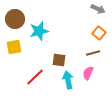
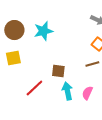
cyan star: (39, 31) -> (43, 31), moved
pink semicircle: (88, 73) -> (87, 93), moved

